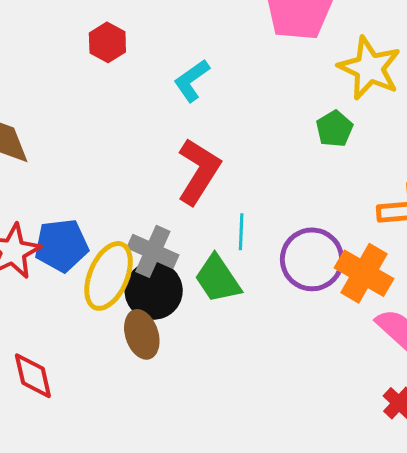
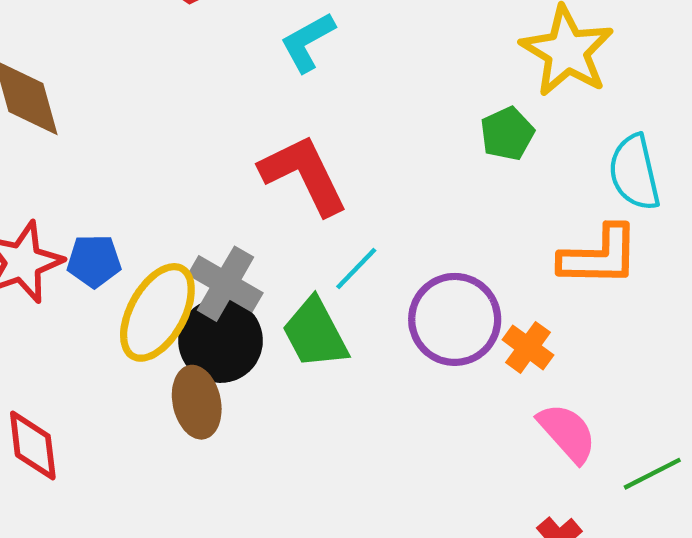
red L-shape: (199, 171) -> (304, 175), turned -64
cyan line: (241, 232) -> (356, 269), turned 36
blue pentagon: (62, 245) -> (94, 261), size x0.7
orange cross: (364, 273) -> (528, 347), size x0.6

